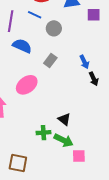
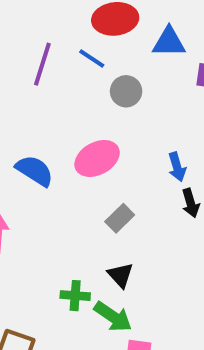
blue semicircle: (22, 46) -> (35, 171), moved
gray rectangle: (50, 60) -> (120, 218), moved
pink ellipse: (27, 85) -> (97, 158), moved

